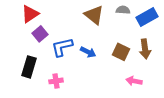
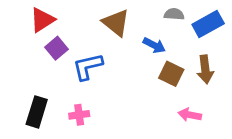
brown triangle: (94, 15) -> (116, 23), moved
blue arrow: (88, 52) -> (154, 45), moved
black rectangle: (29, 67) -> (37, 112), moved

